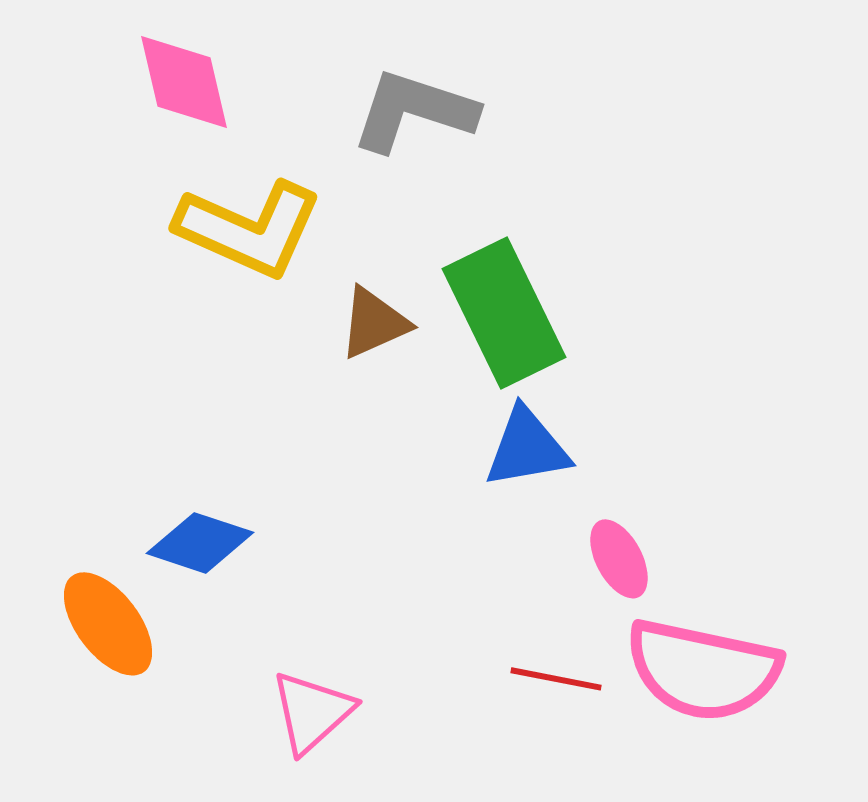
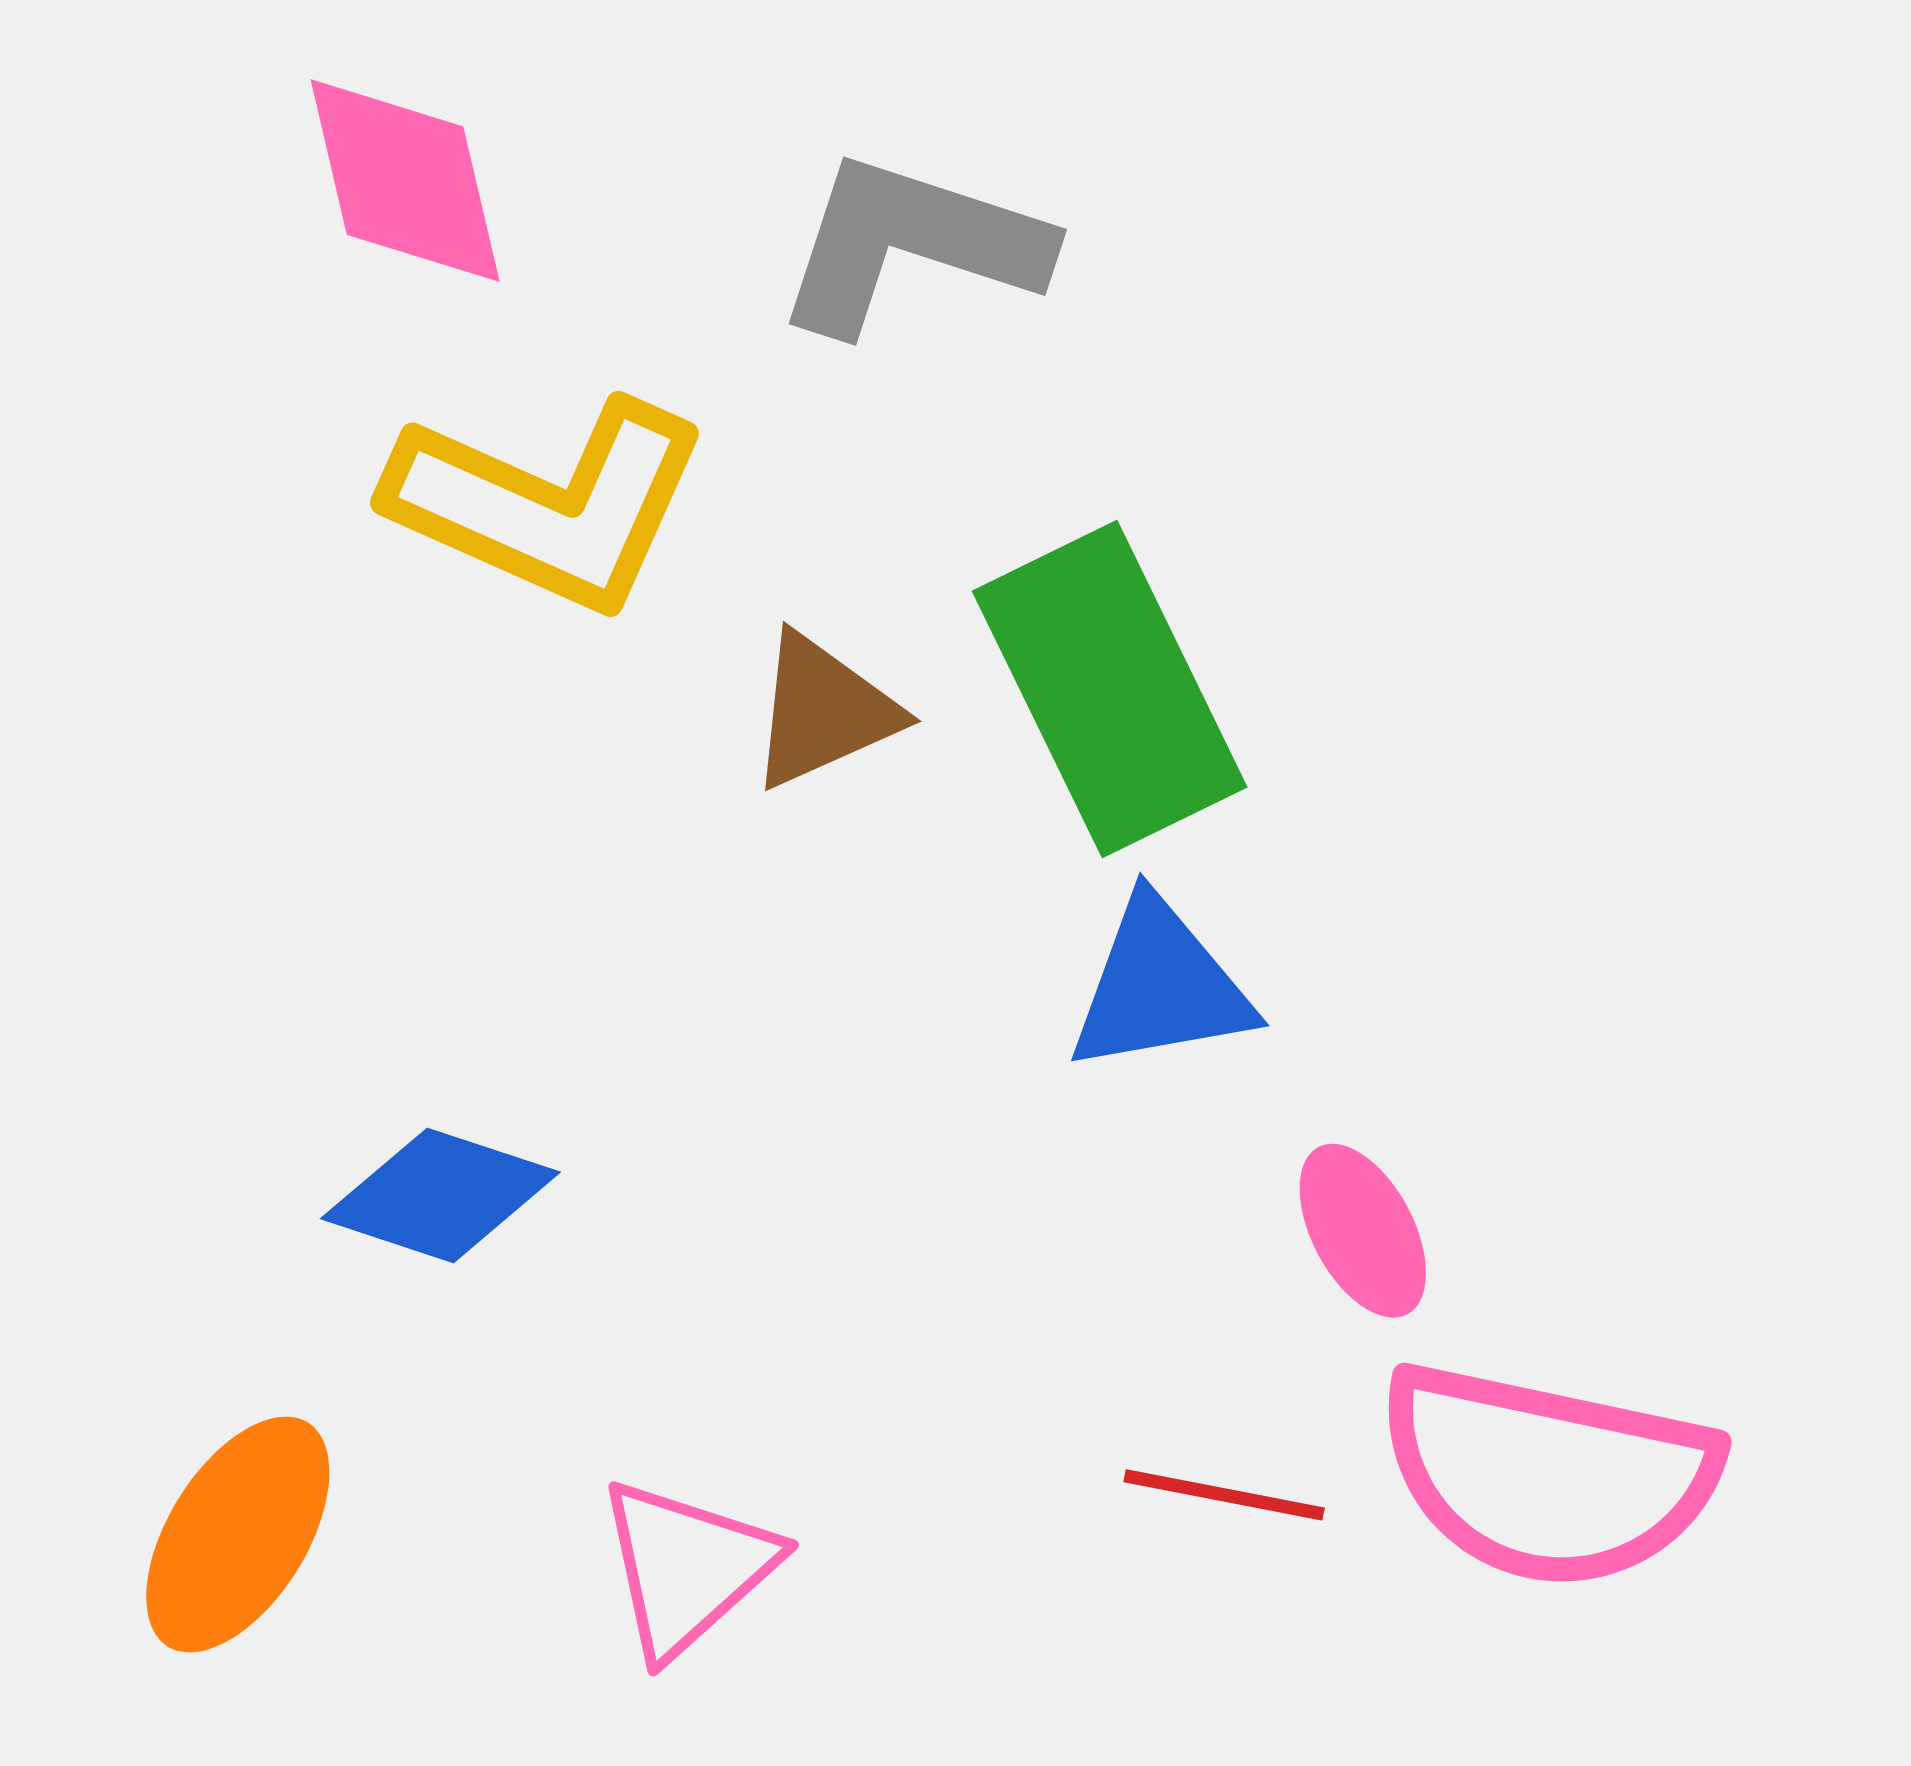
orange ellipse: (108, 624) -> (238, 1535), moved, turned 69

